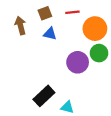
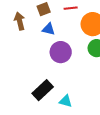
purple circle: (78, 62) -> (61, 52), moved

